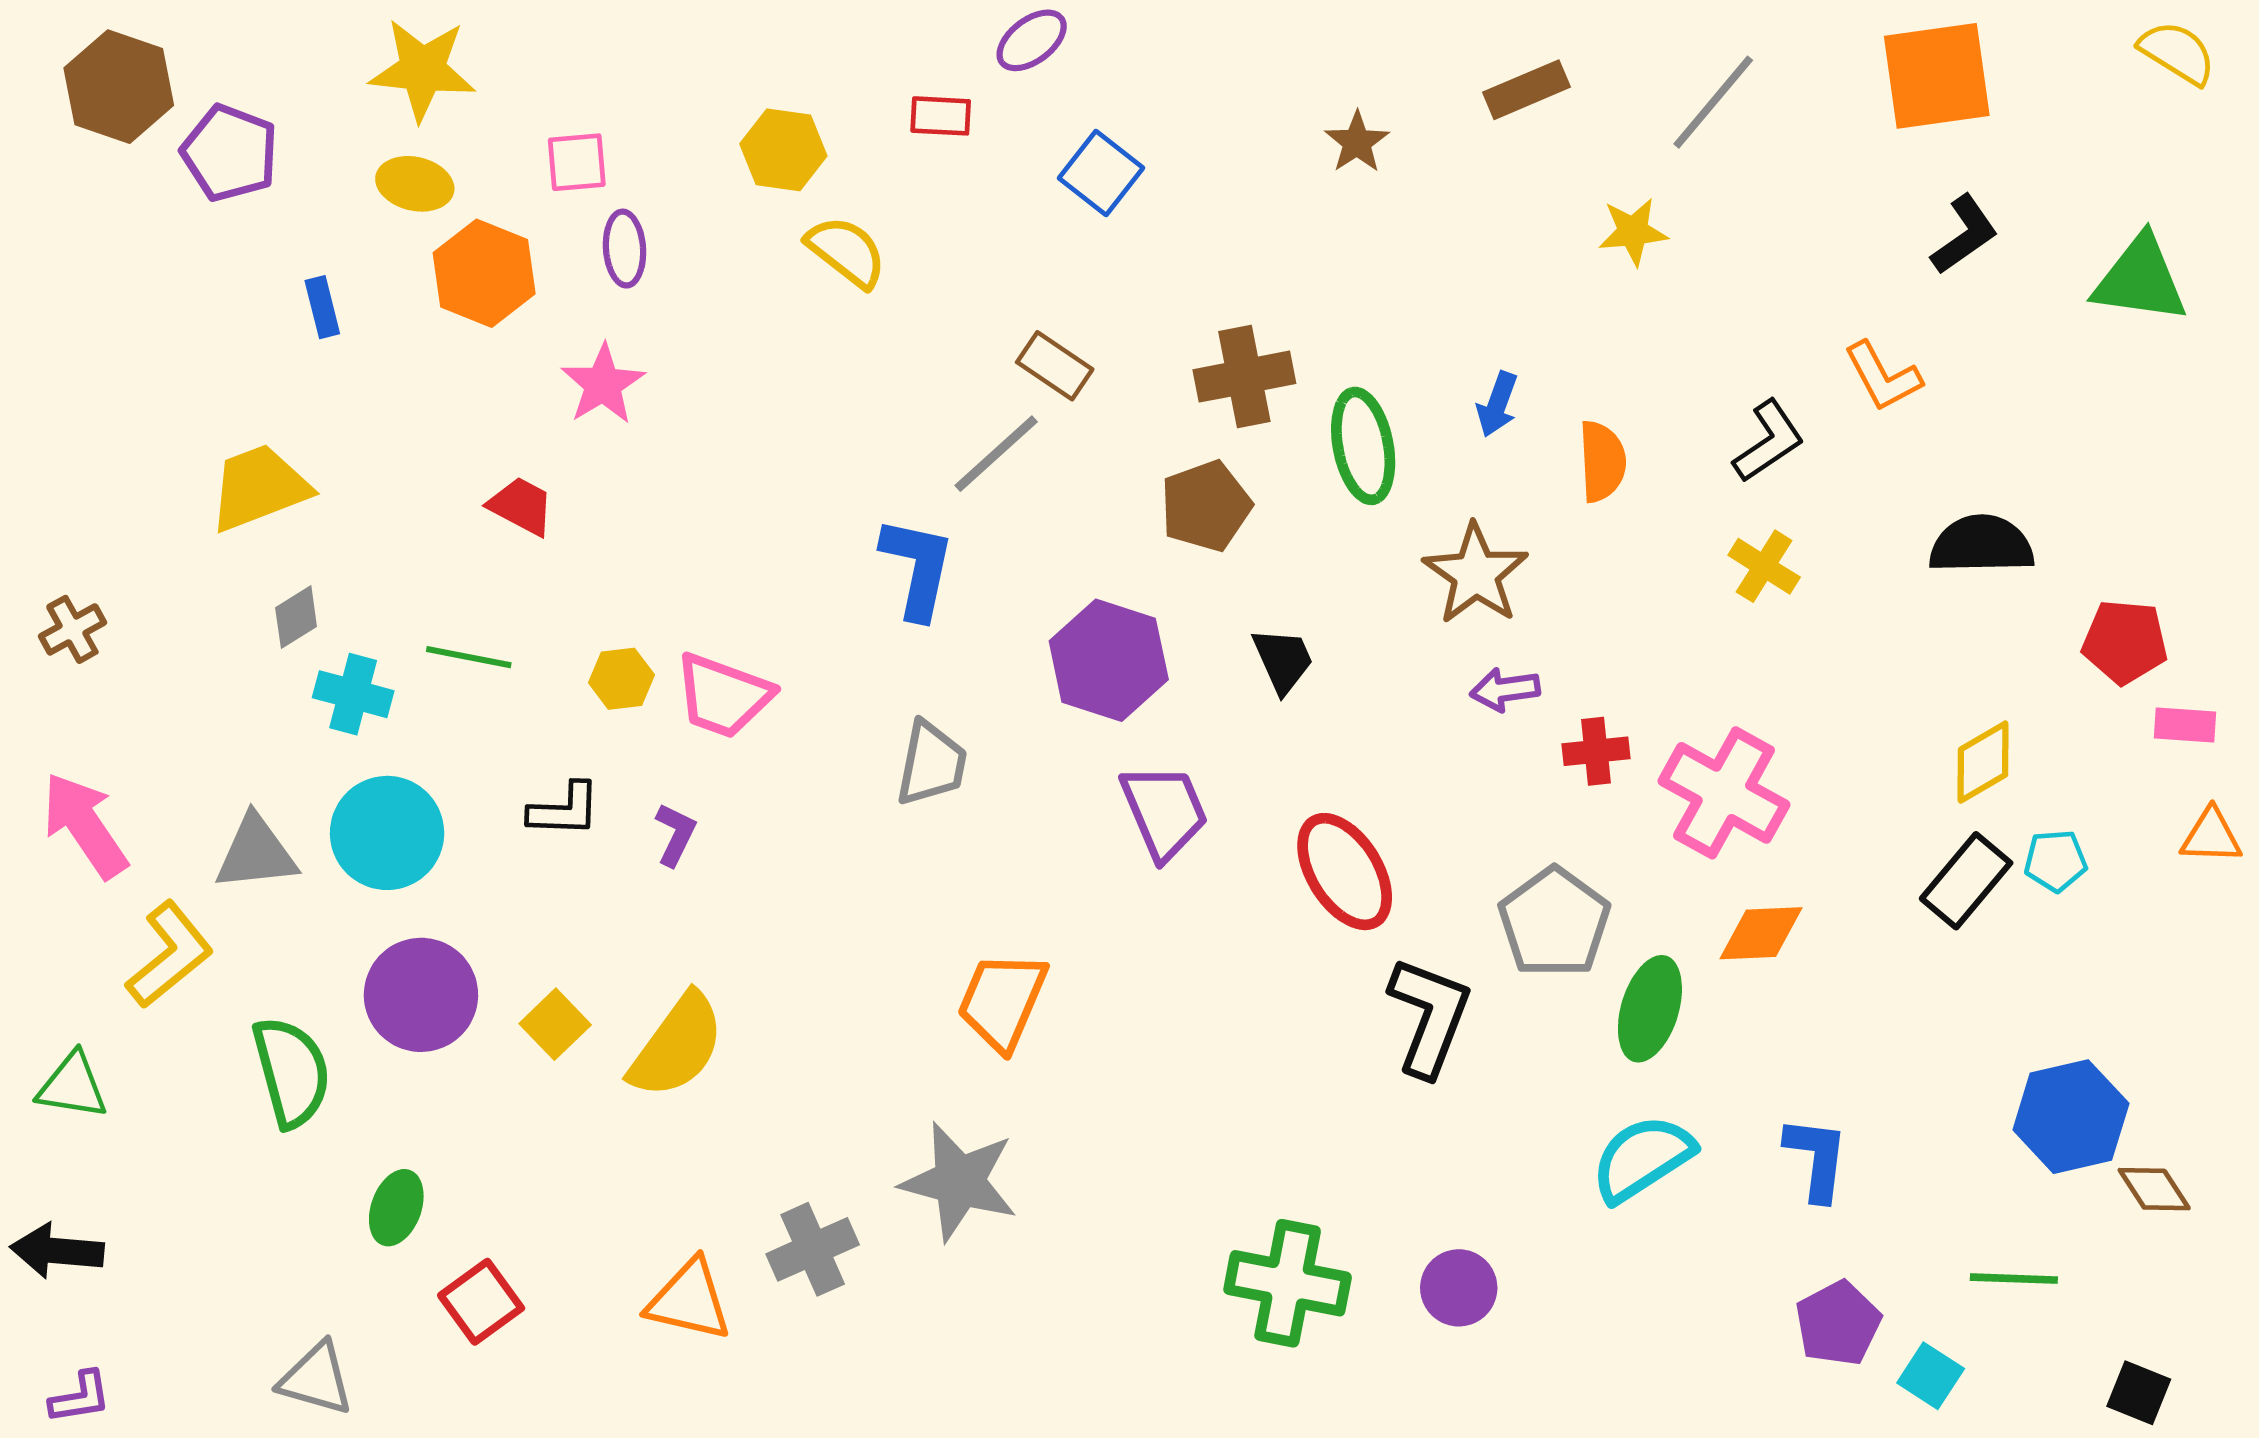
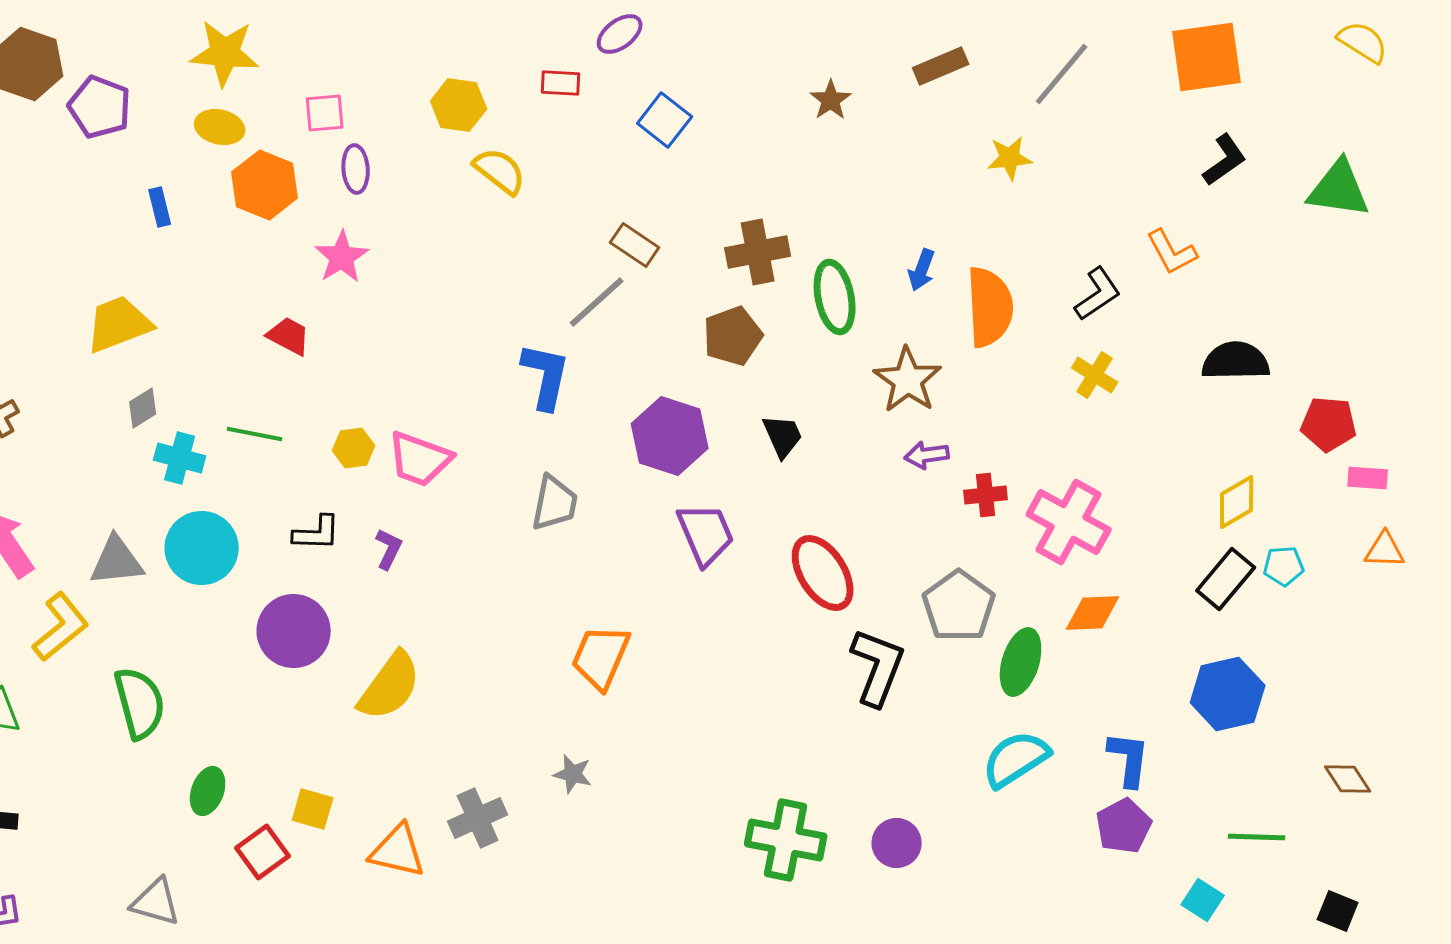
orange semicircle: (1602, 461) -> (990, 307), size x1.5
purple circle: (421, 995) -> (294, 631), moved
yellow square: (555, 1024) -> (313, 809), moved, turned -30
blue hexagon: (2071, 1117) -> (1228, 694), moved
gray star: (959, 1181) -> (573, 774), size x0.5
purple pentagon: (1838, 1323) -> (1124, 826), moved

